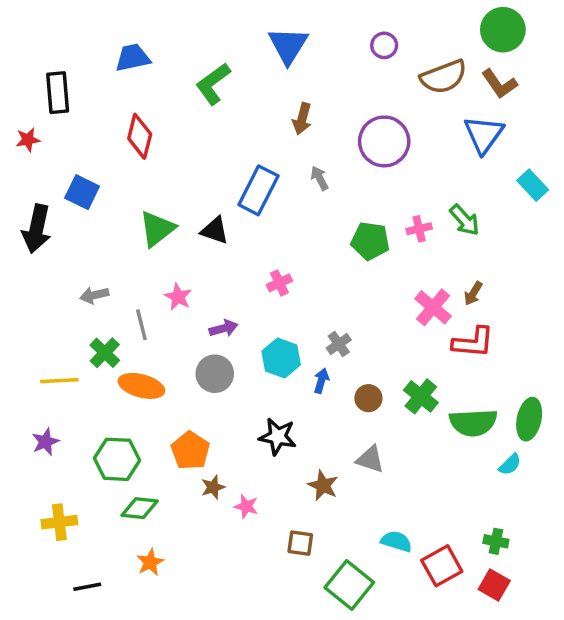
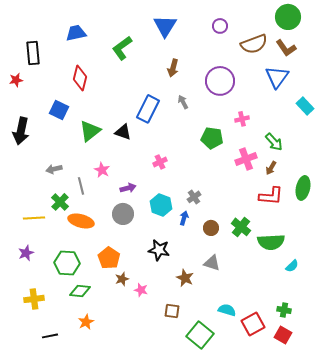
blue square: (82, 192) -> (59, 110), moved
green arrow: (464, 220) -> (274, 142), moved
pink cross: (419, 229) -> (242, 119), moved
pink cross: (433, 307) -> (246, 159), moved, turned 30
green ellipse: (529, 419) -> (303, 188), moved

